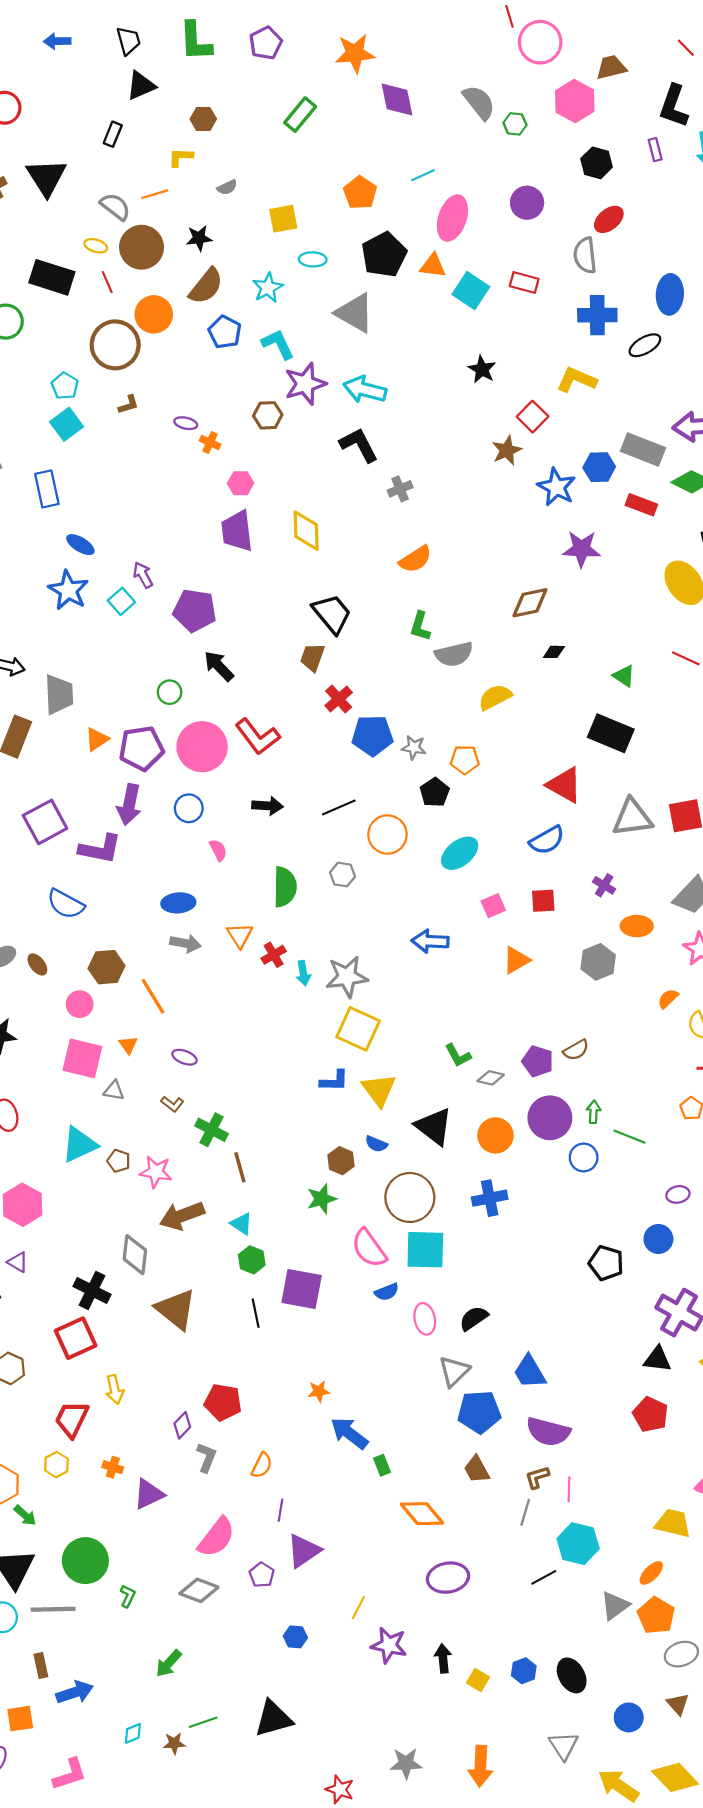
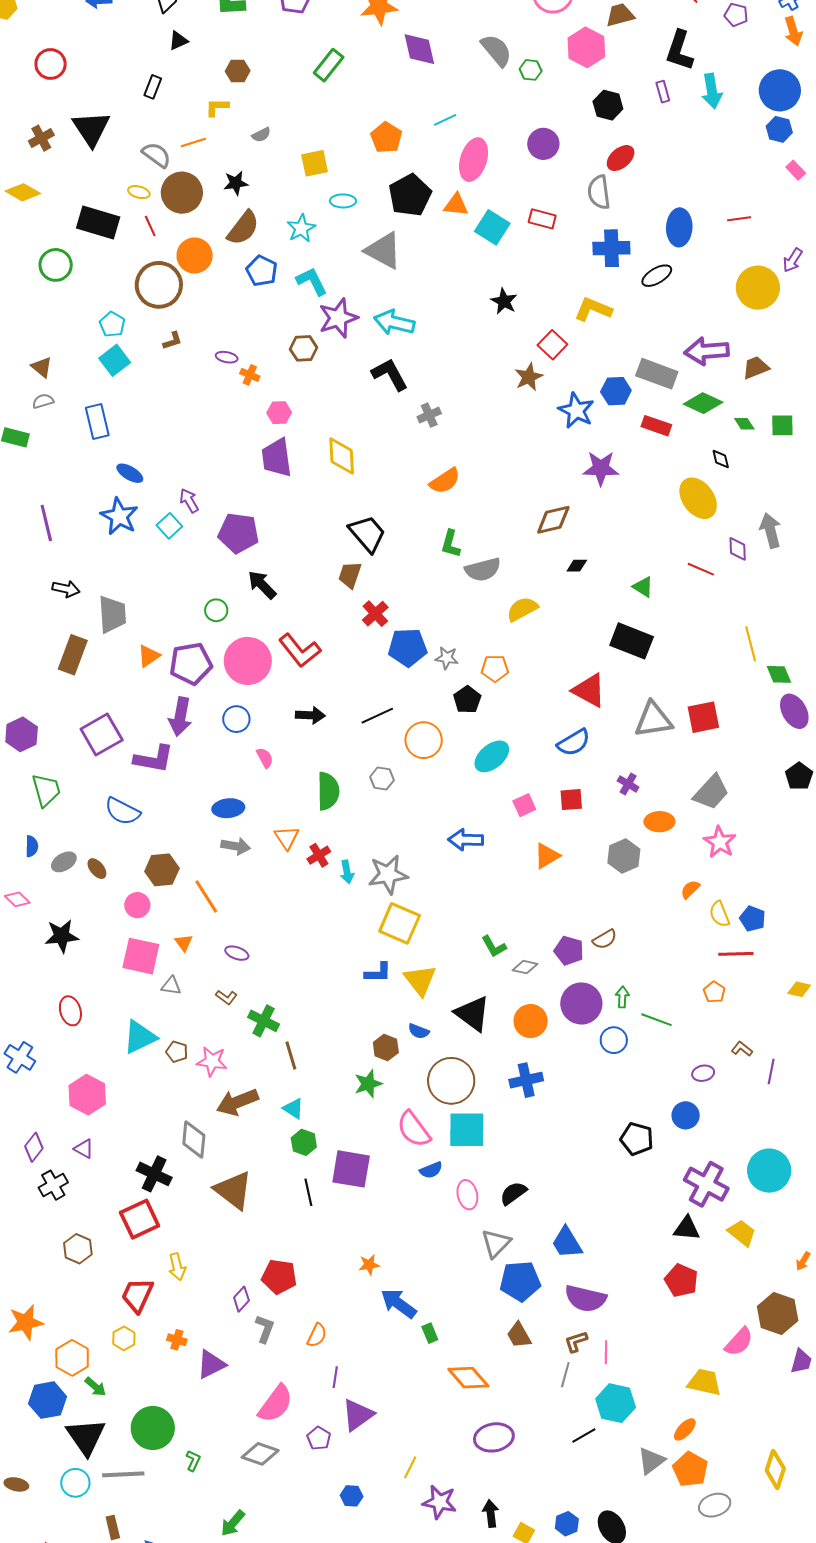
black triangle: (141, 86) -> (178, 41), size x0.7

